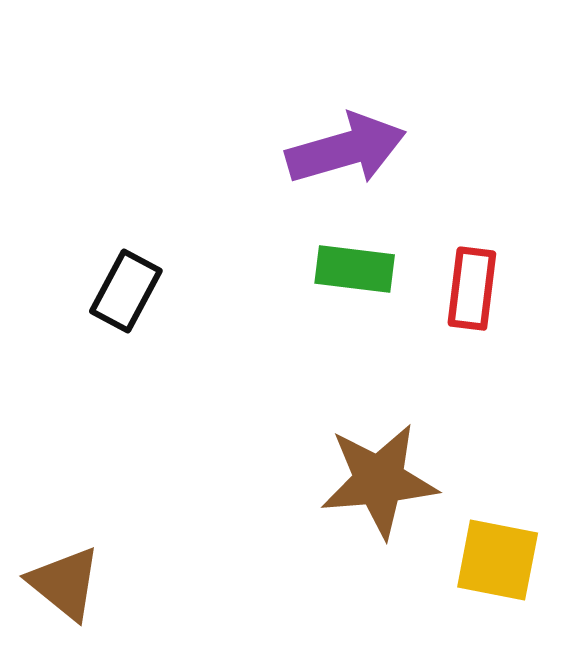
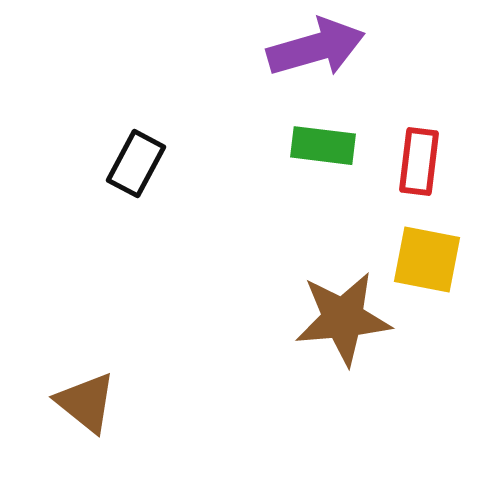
yellow square: (498, 560) -> (427, 260), moved

